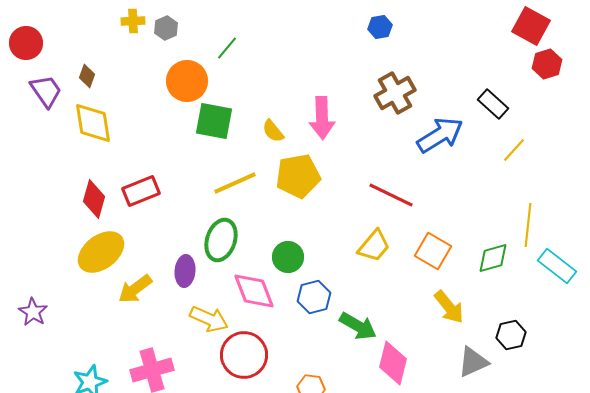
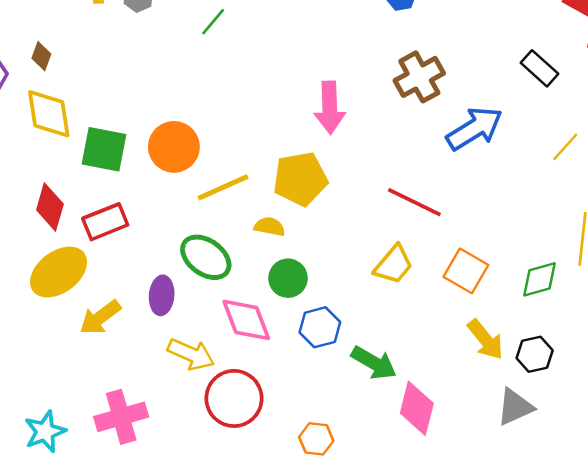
orange circle: (187, 81) -> (174, 147), moved
black rectangle: (493, 104) -> (540, 68), moved
green square: (214, 121) -> (104, 149), moved
yellow semicircle: (273, 131) -> (270, 227), moved, turned 140
red rectangle: (141, 191) -> (105, 222), moved
green ellipse: (221, 240) -> (206, 257), turned -72
black hexagon: (511, 335) -> (535, 354), moved

